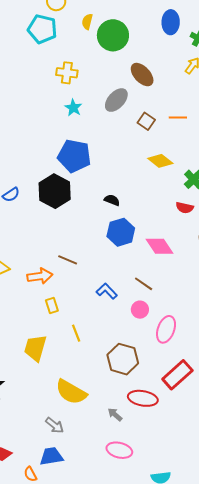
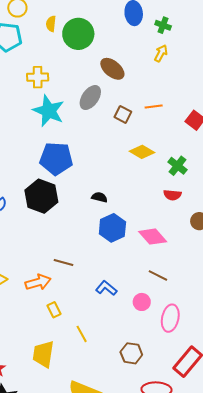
cyan star: (73, 108) -> (49, 111), size x1.8
brown line: (144, 284) -> (158, 275), moved
brown hexagon: (123, 359) -> (131, 353), size x0.7

